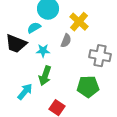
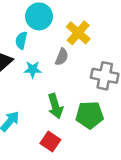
cyan semicircle: (34, 28) -> (21, 40), turned -48
green arrow: (45, 76) -> (55, 106), moved, turned -36

